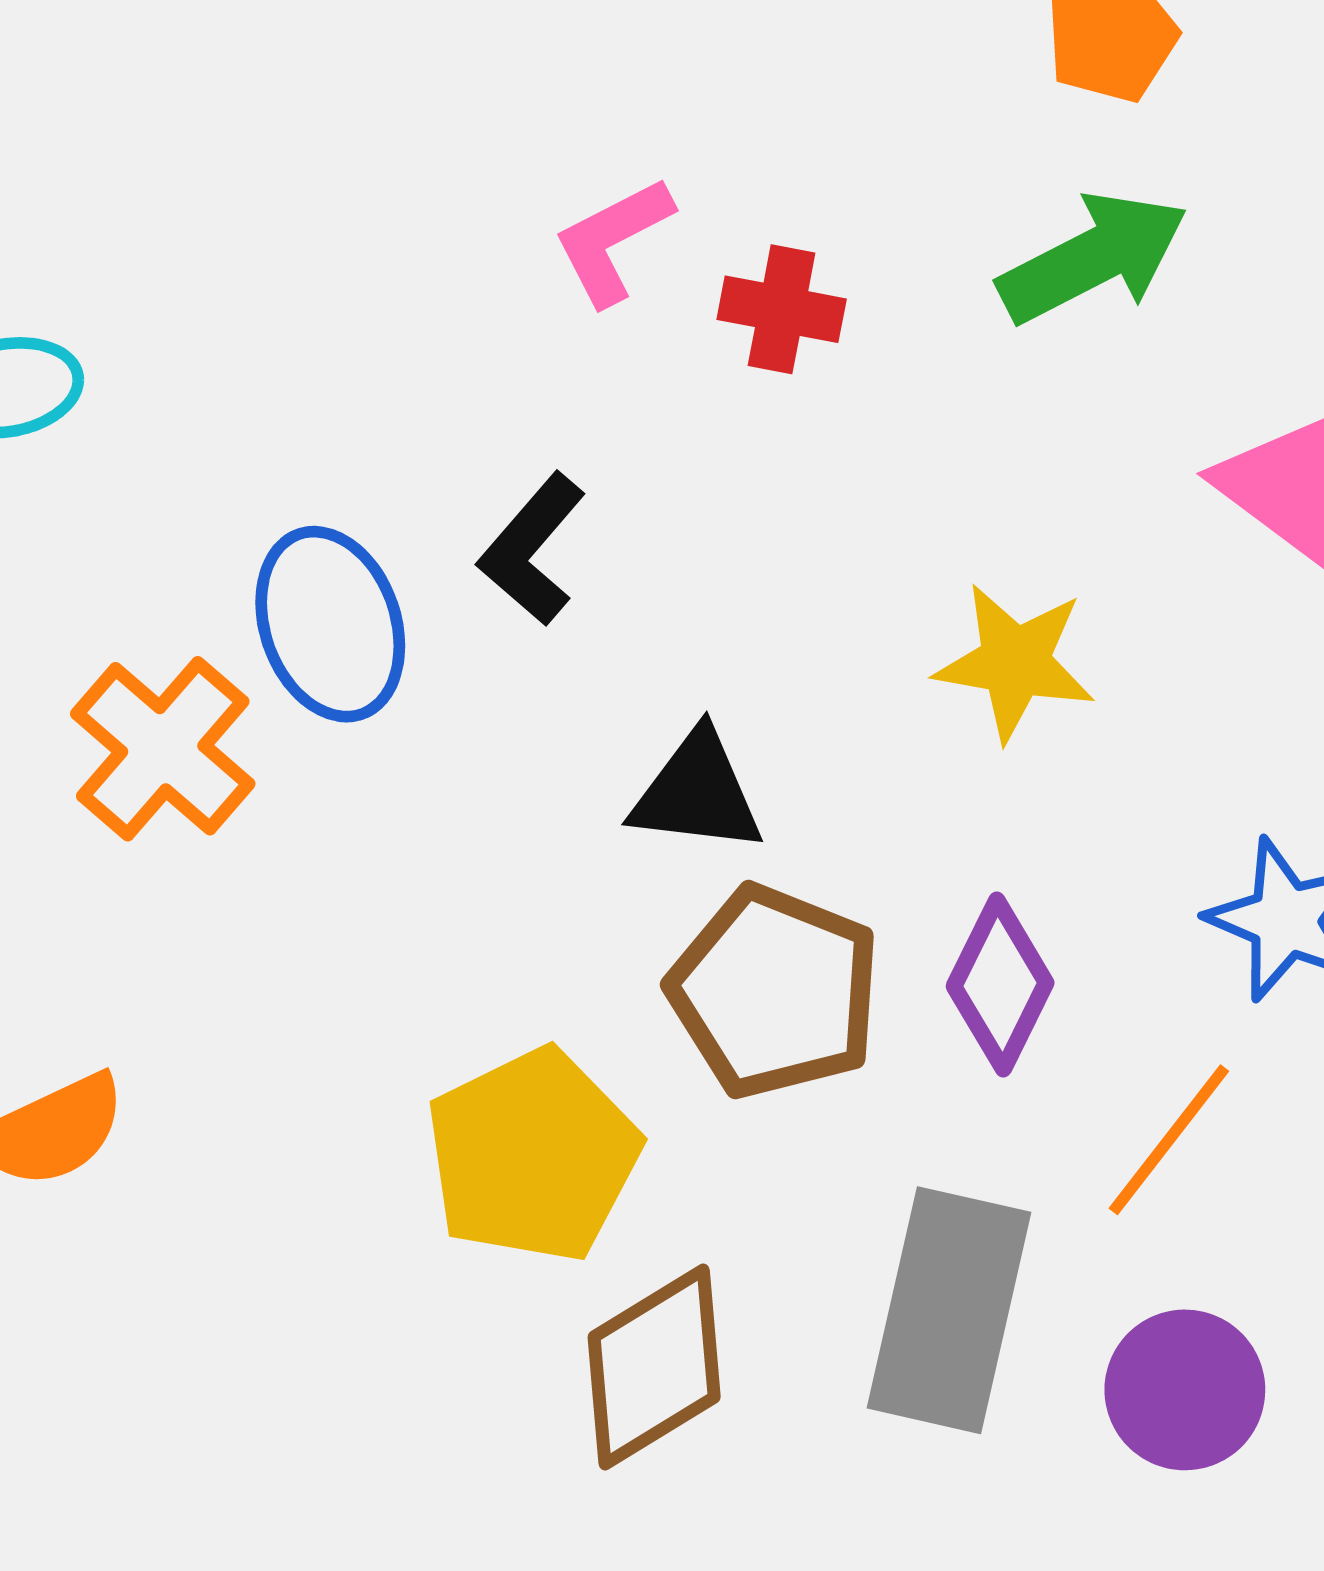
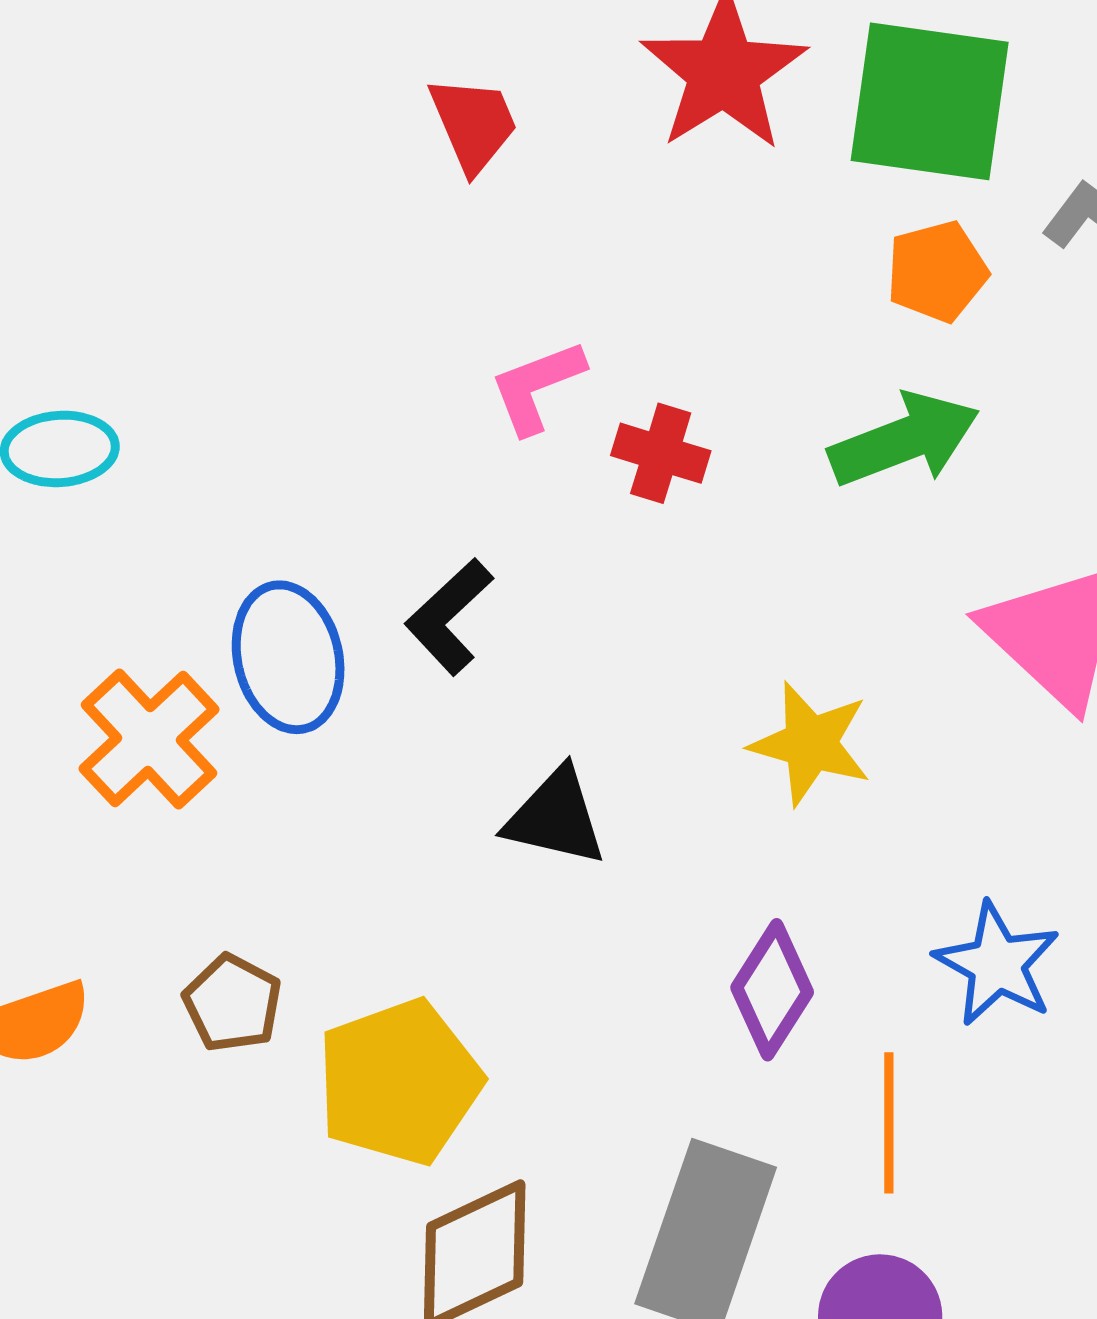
brown pentagon: (775, 992) -> (232, 1003), moved, size x0.6
orange line: (1169, 1140) -> (889, 1123), turned -44

